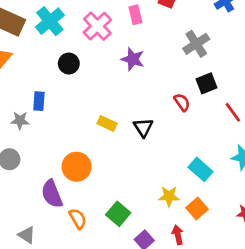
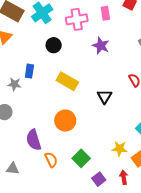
pink cross: (97, 26) -> (77, 19), turned 30
yellow rectangle: (107, 124) -> (67, 81), moved, size x1.5
orange circle: (77, 167) -> (65, 121), moved
gray triangle: (27, 235) -> (13, 169), turned -32

